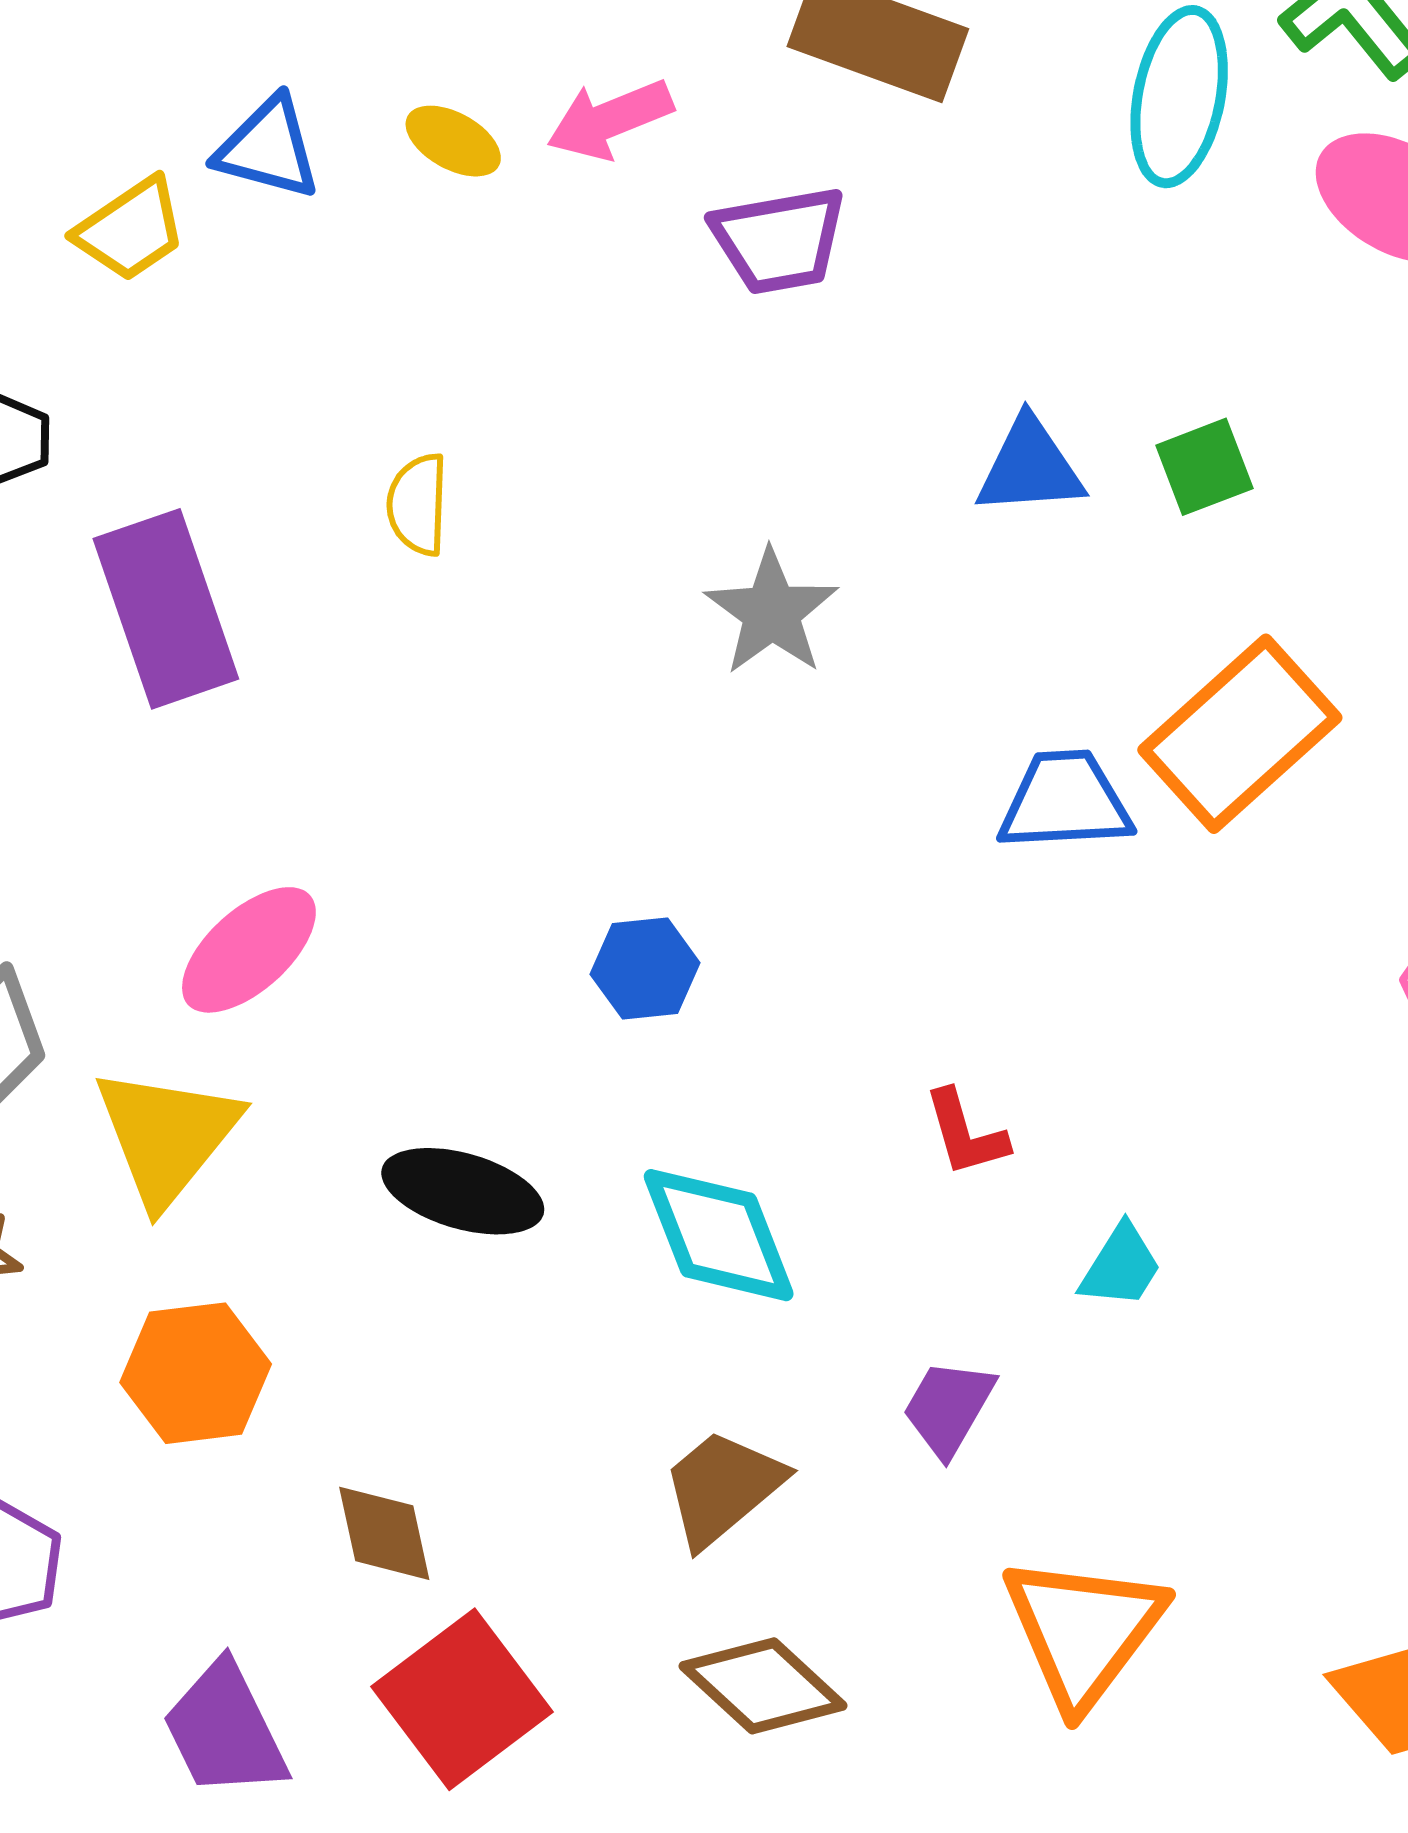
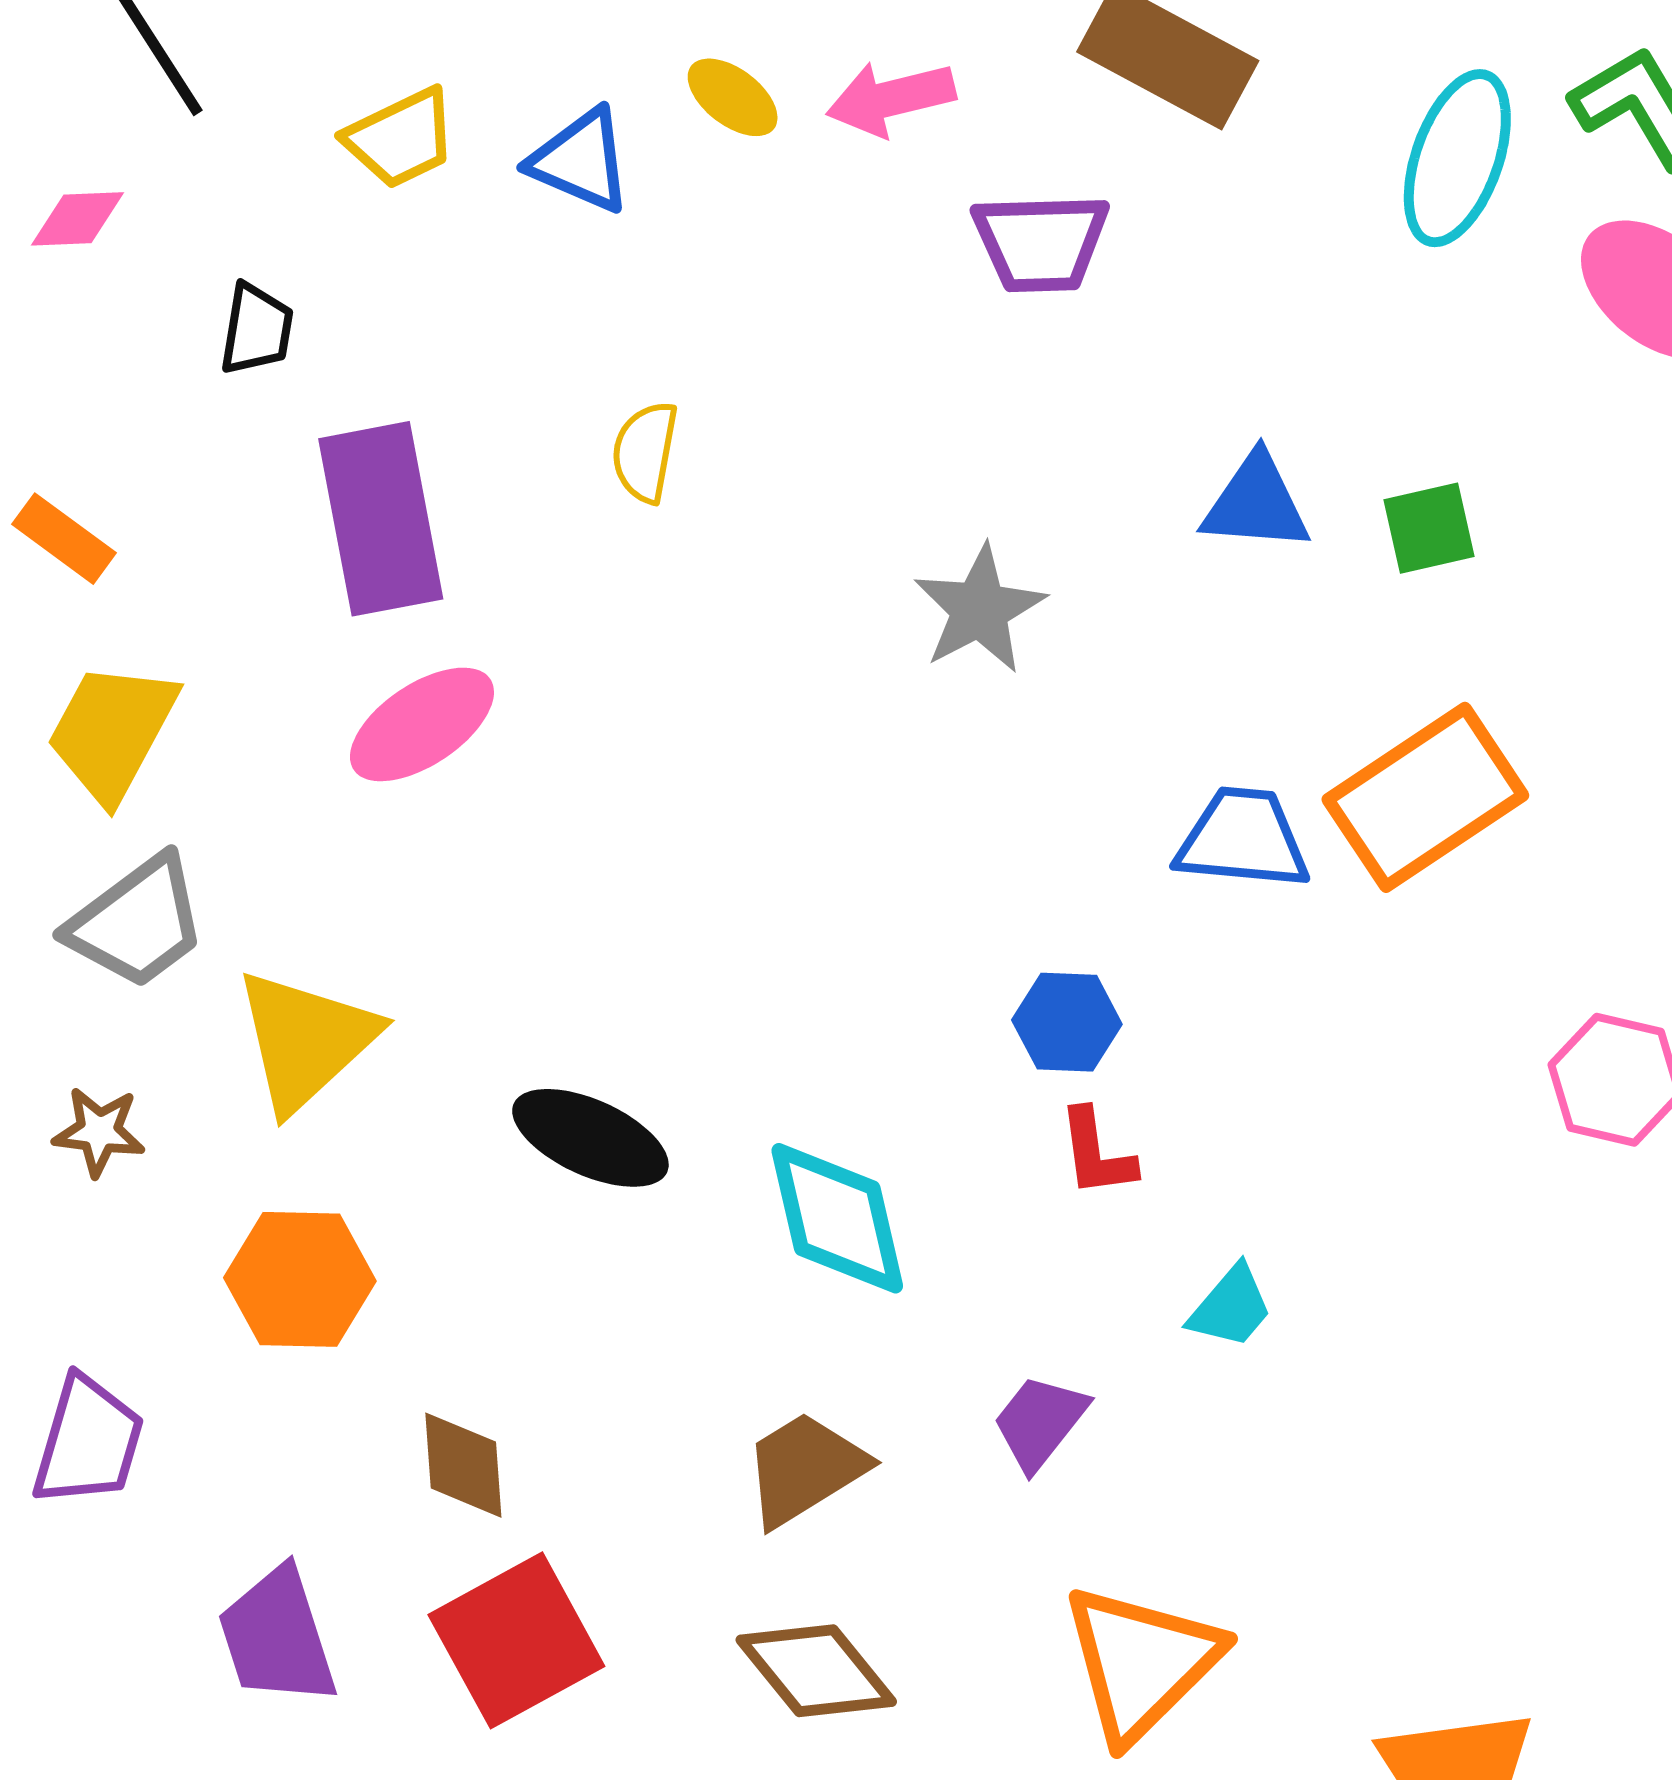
blue triangle: (268, 148) -> (581, 161), moved
pink ellipse: (249, 950) -> (422, 724), moved
blue hexagon: (645, 968) -> (1067, 1022), moved

